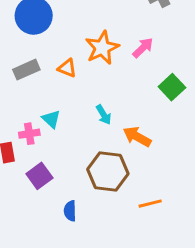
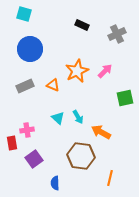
green square: (172, 87) -> (125, 98), turned 30
cyan triangle: (51, 119) -> (58, 118), moved
orange line: (150, 204) -> (110, 178), turned -63

